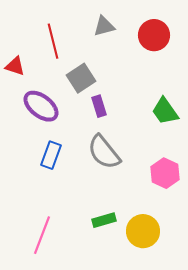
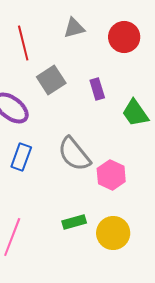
purple rectangle: (99, 106) -> (97, 89), moved
pink hexagon: (165, 173) -> (111, 175), moved

